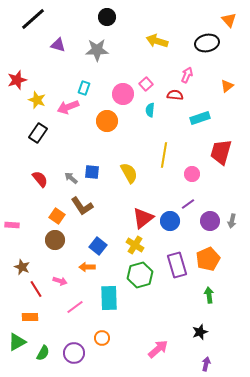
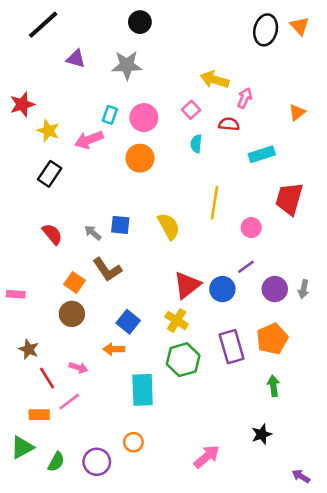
yellow arrow: (157, 41) -> (215, 80), moved
black ellipse: (207, 43) -> (266, 30), moved, turned -65
pink circle: (123, 94) -> (144, 118), moved
pink line: (75, 307) -> (69, 402), moved
purple arrow: (206, 364) -> (301, 476), moved, turned -72

